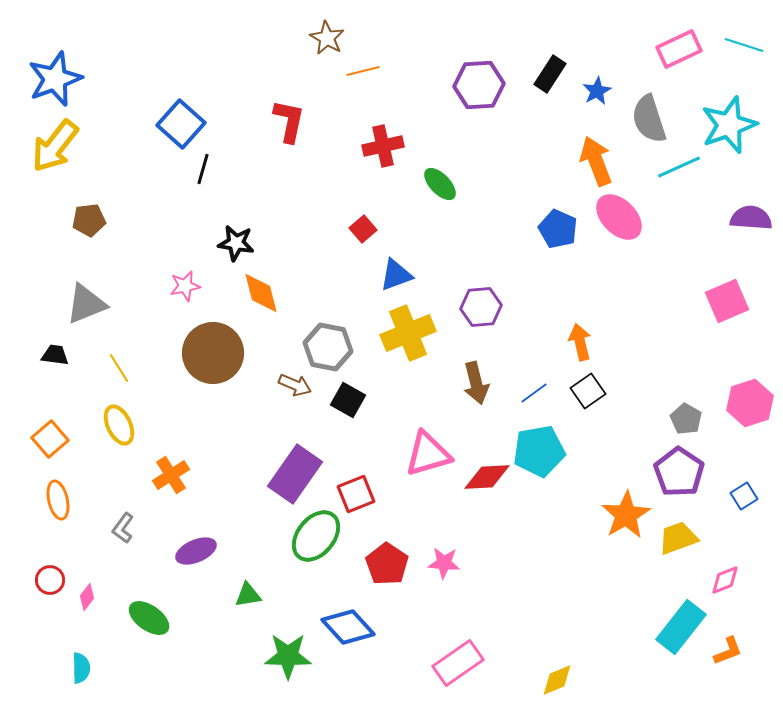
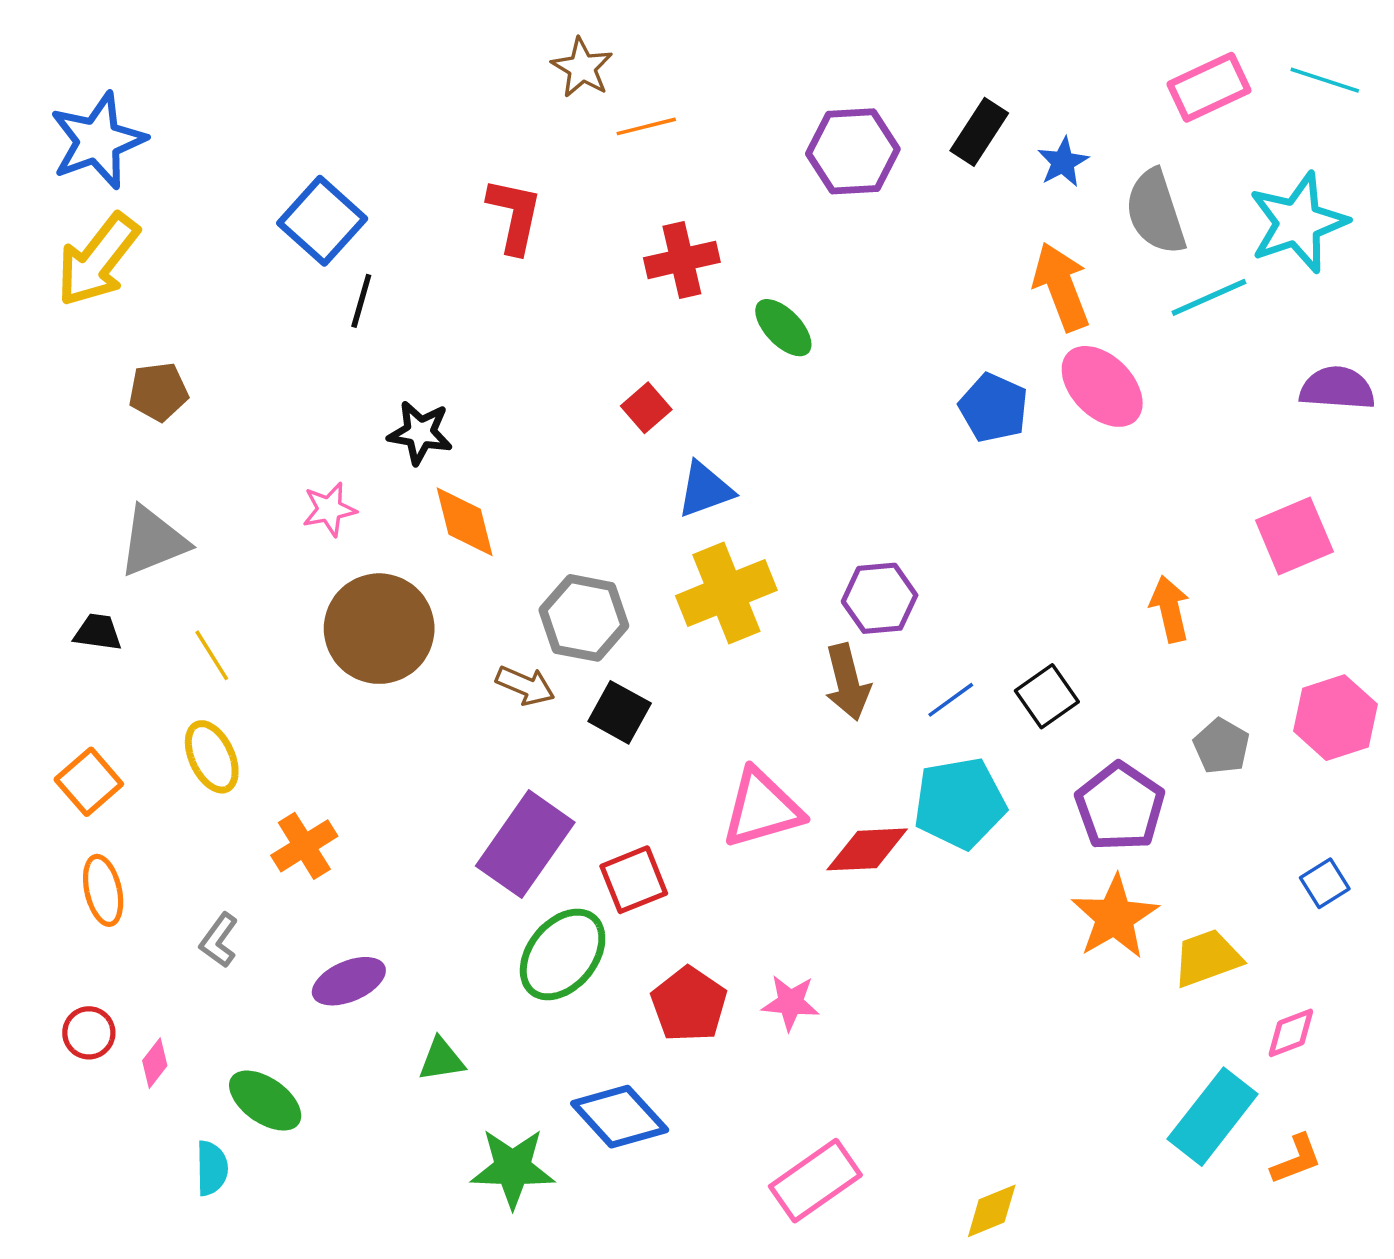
purple hexagon: (481, 307) -> (880, 598), moved
orange arrow: (580, 342) -> (1170, 609), moved
purple pentagon: (679, 472) -> (1120, 807), moved
cyan semicircle: (81, 668) -> (212, 1168), moved

